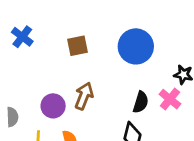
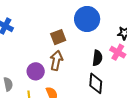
brown square: (77, 46) -> (58, 37), moved

